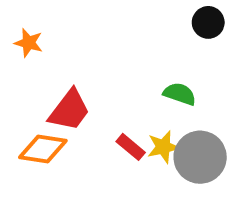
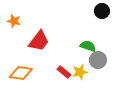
red trapezoid: (69, 110) -> (39, 41), moved
gray circle: (200, 157) -> (98, 60), moved, size x0.7

